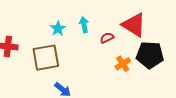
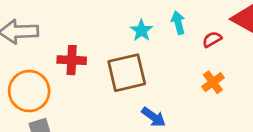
orange cross: (123, 64) -> (213, 82), moved

